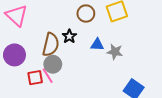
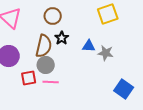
brown circle: (86, 14) -> (53, 16), moved
pink line: (48, 76) -> (51, 82), moved, turned -56

